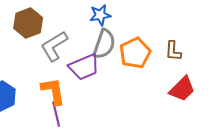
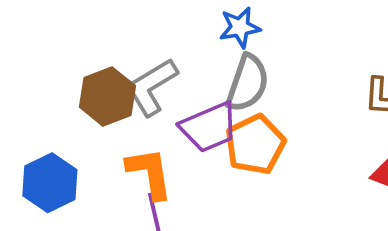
brown hexagon: (28, 23) -> (107, 96), moved
orange pentagon: (135, 53) -> (255, 144), moved

